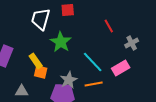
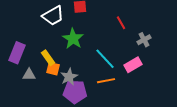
white trapezoid: (41, 19) -> (53, 16), turned -135
gray star: (69, 80) -> (69, 77), moved
gray triangle: (22, 91) -> (29, 75), moved

